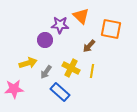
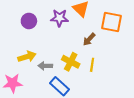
purple circle: (45, 40) -> (29, 21), moved
gray arrow: (46, 72) -> (45, 66), turned 56

